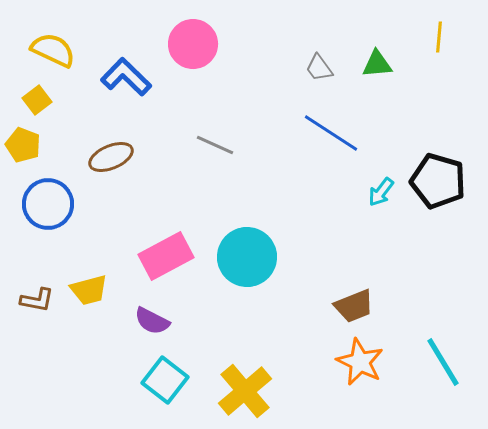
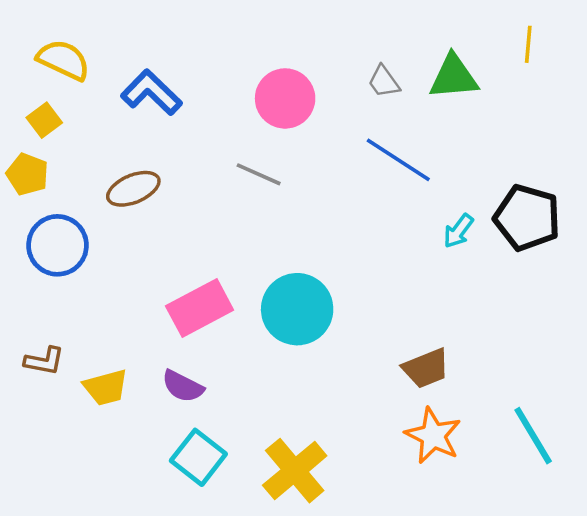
pink circle: (193, 44) -> (285, 98), moved
green triangle: (377, 64) -> (454, 77), size x1.4
yellow trapezoid: (89, 290) -> (106, 387), moved

